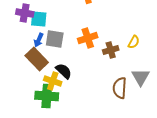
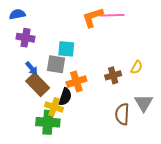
cyan square: (39, 19) -> (66, 49), moved
orange cross: (88, 38) -> (76, 82), moved
blue arrow: (39, 40) -> (32, 68), moved, turned -64
black semicircle: (64, 71) -> (65, 97), turned 66

